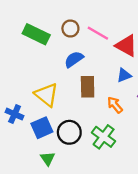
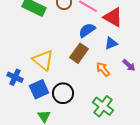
blue semicircle: (74, 59) -> (87, 30), moved
brown rectangle: (88, 87) -> (79, 53), turned 36
green cross: (104, 137) -> (103, 106), moved

